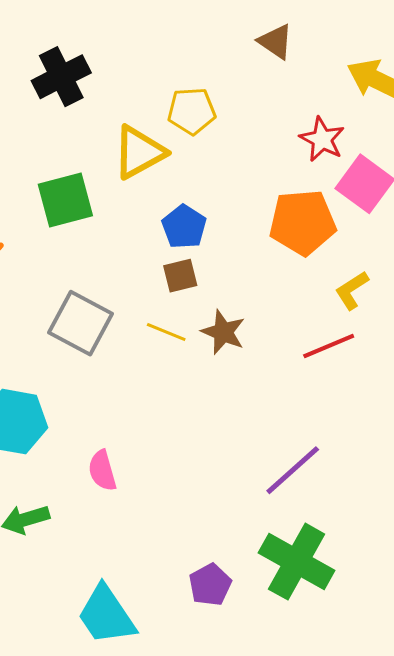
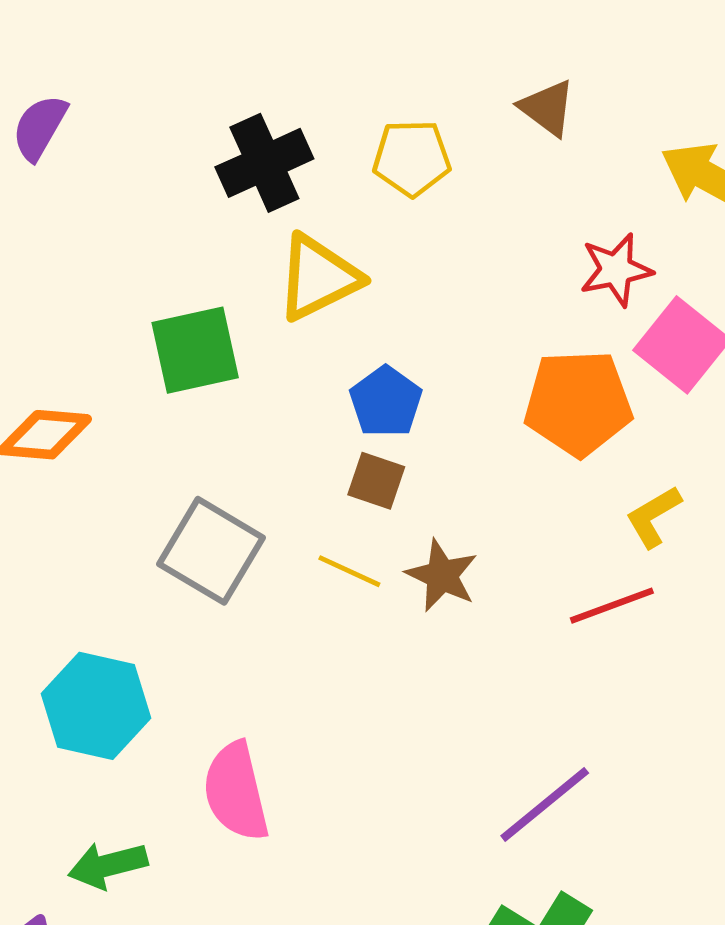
black cross: (61, 77) -> (264, 163), moved
yellow pentagon: (192, 111) -> (412, 158), moved
red star: (322, 139) -> (616, 270), turned 30
brown square: (180, 276) -> (376, 481), turned 30
pink semicircle: (102, 471) -> (236, 792), size x1.5

